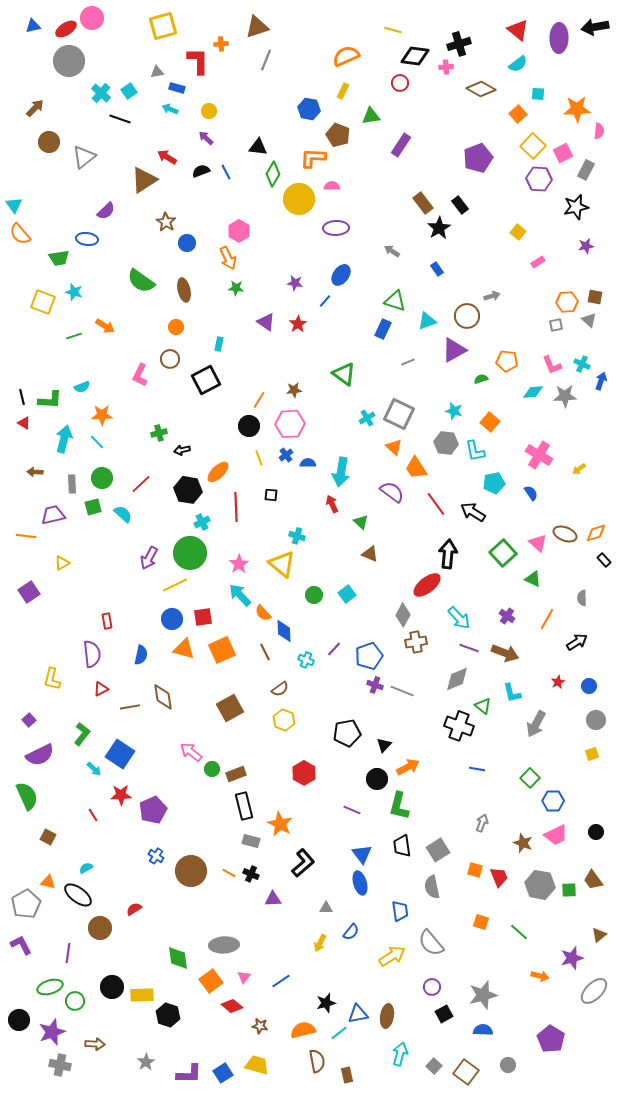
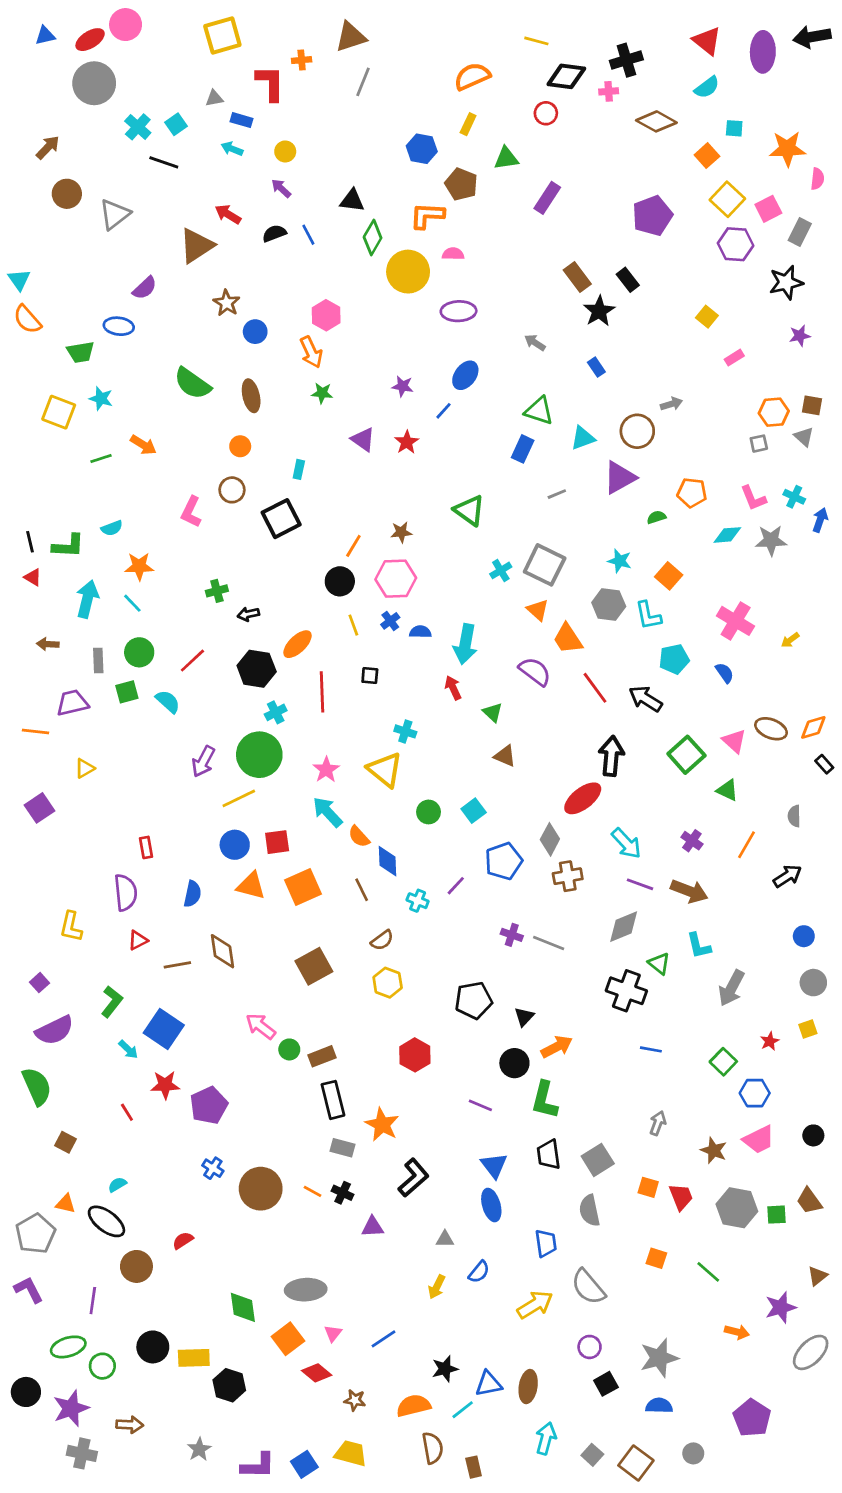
blue pentagon: (369, 656) -> (504, 861), moved
red star: (558, 682) -> (770, 1041), moved

